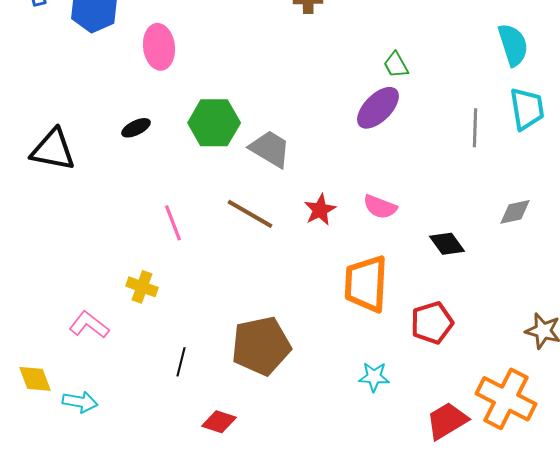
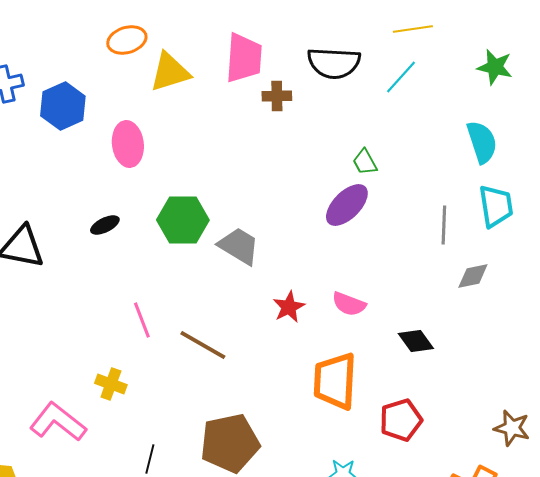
gray diamond: (515, 212) -> (473, 276), moved
brown line: (250, 214) -> (203, 345), moved
pink L-shape: (89, 325) -> (58, 422), size x1.4

